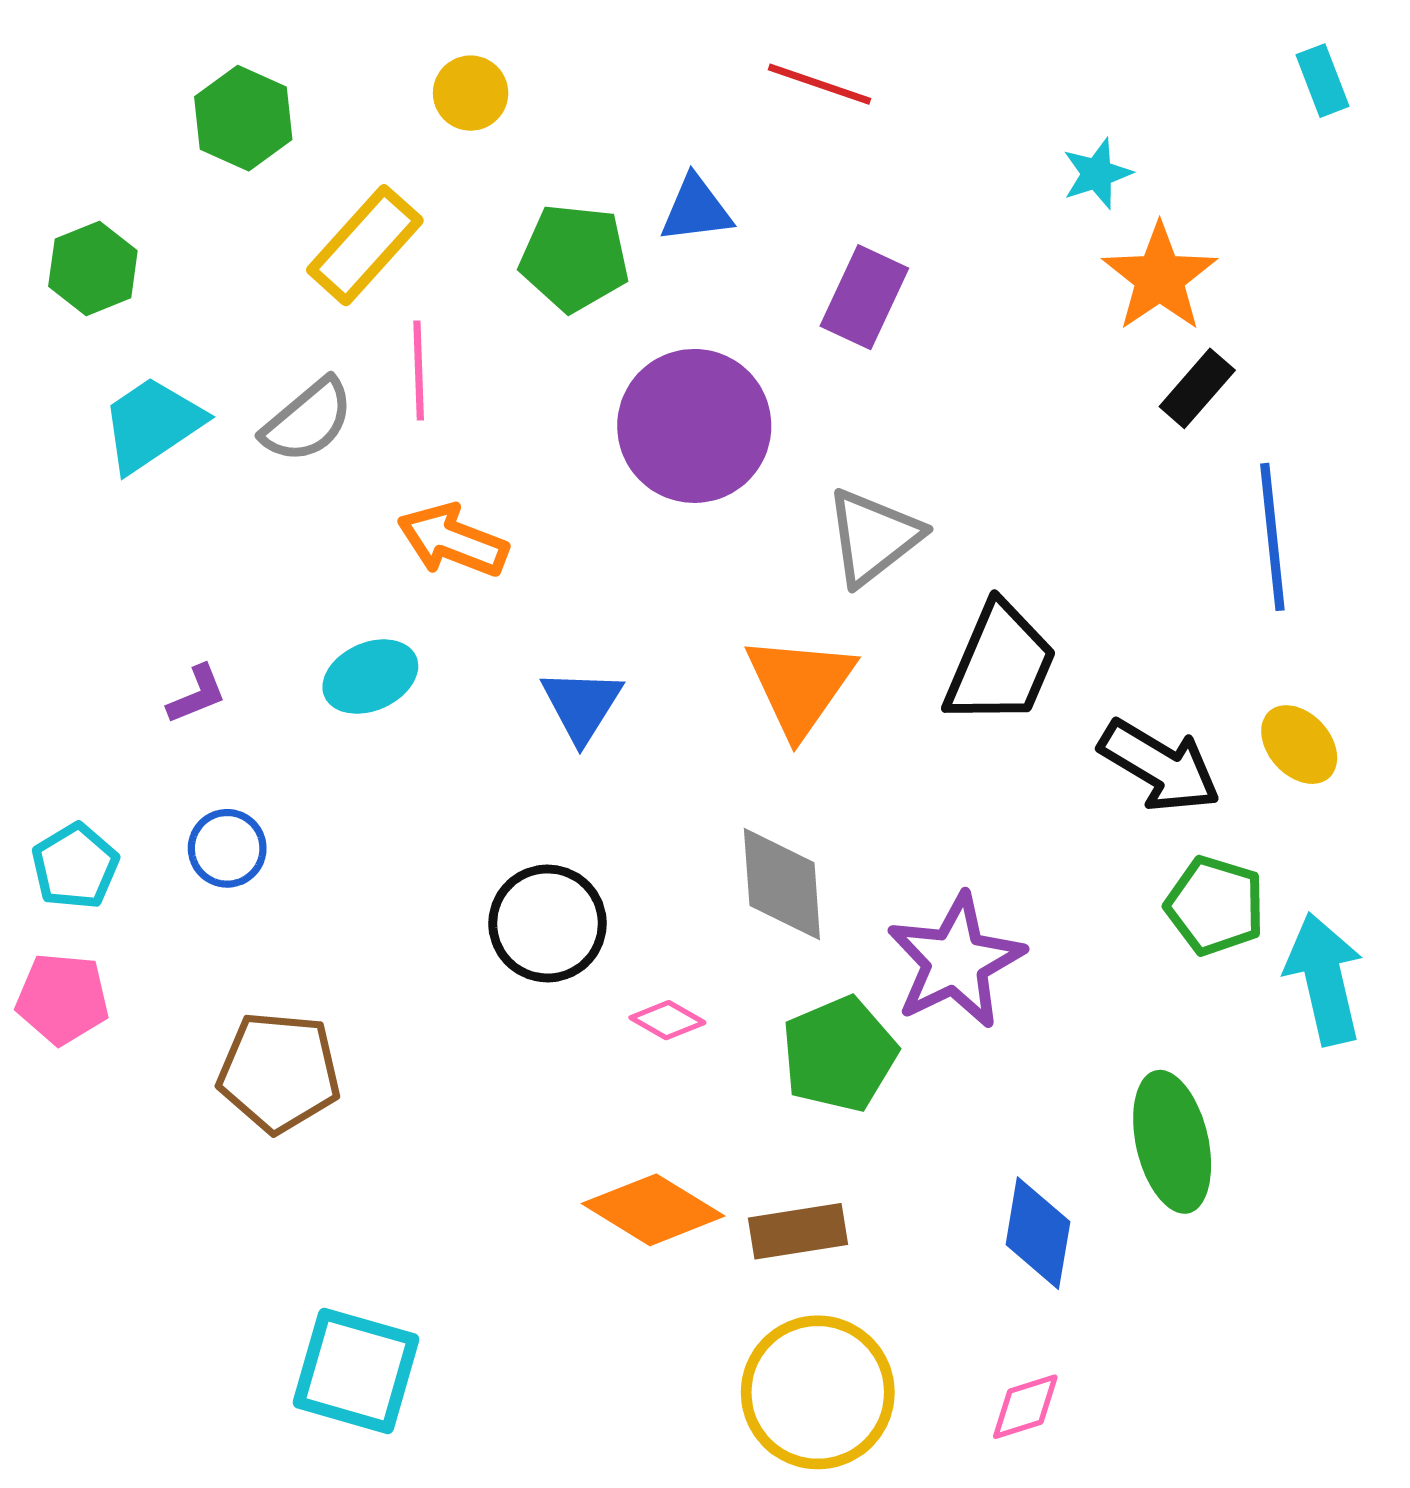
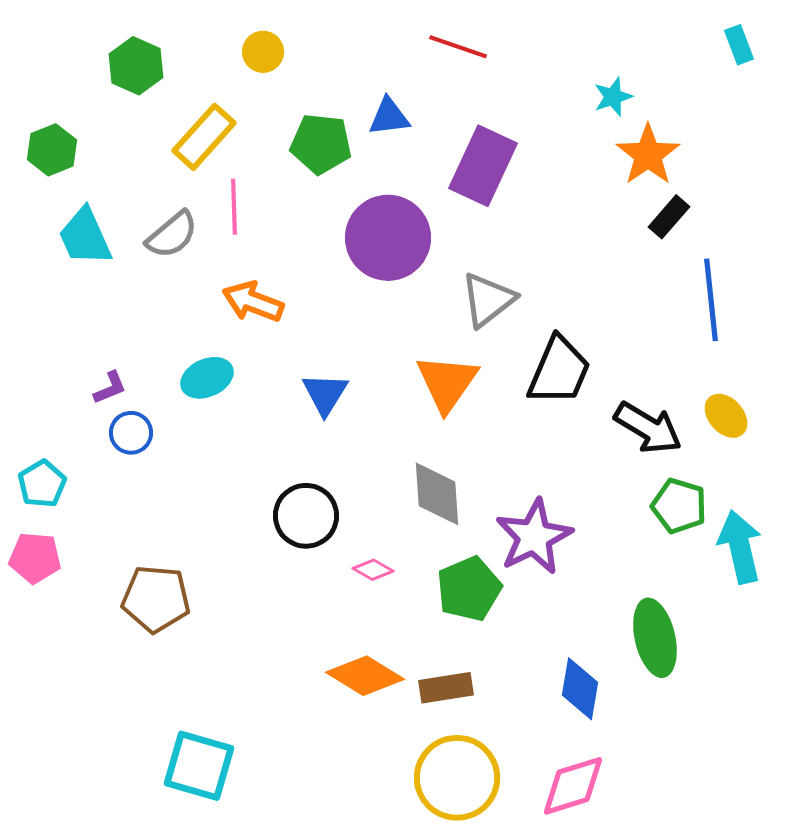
purple rectangle: (864, 297) -> (483, 166), size x1.4
cyan trapezoid: (152, 424) -> (85, 237), turned -80
blue circle: (227, 848) -> (131, 433), moved
pink diamond: (1025, 1407) -> (573, 786), size x1.6

